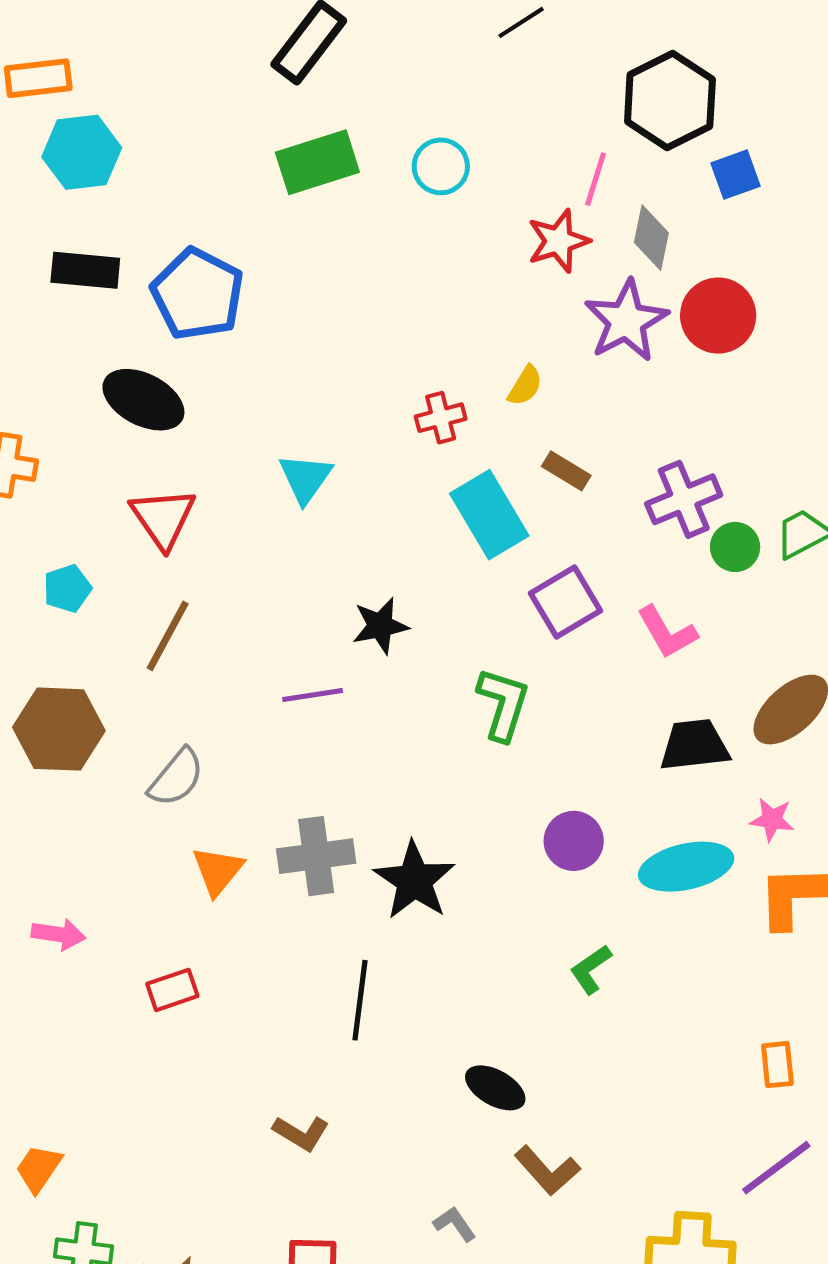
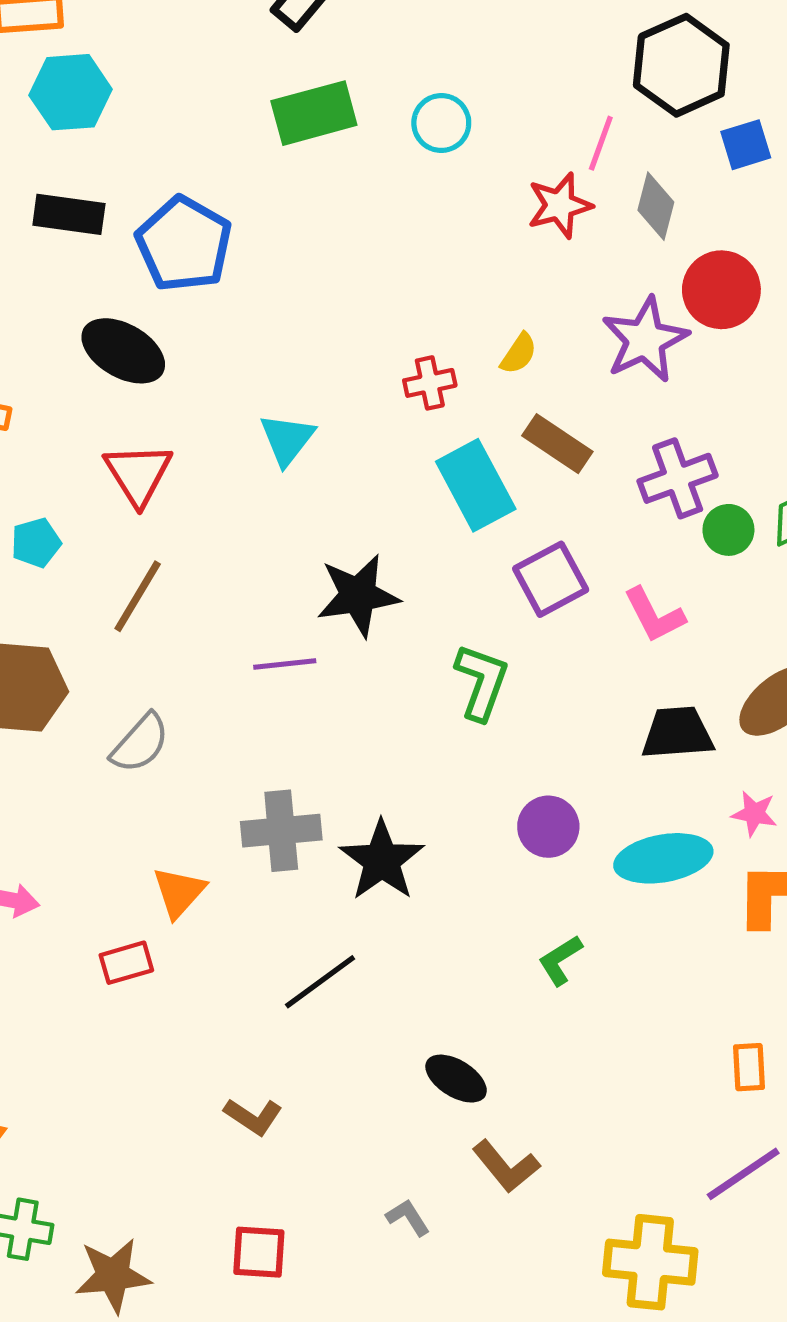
purple star: (626, 321) -> (645, 340), moved
brown rectangle: (566, 471) -> (557, 444), size x1.4
black star: (380, 626) -> (358, 595), size x1.4
orange triangle: (218, 871) -> (179, 892), moved
black line: (360, 1000) -> (320, 982), turned 44

